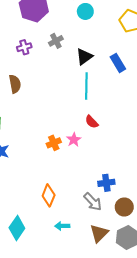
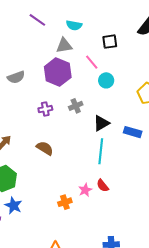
blue rectangle: (118, 63) -> (133, 132), turned -48
brown semicircle: (15, 84) -> (45, 148), moved, turned -54
pink star: (74, 140) -> (85, 190), moved

